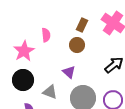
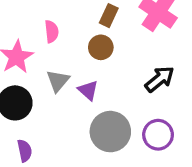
gray triangle: (50, 92) -> (58, 81), moved, turned 49

